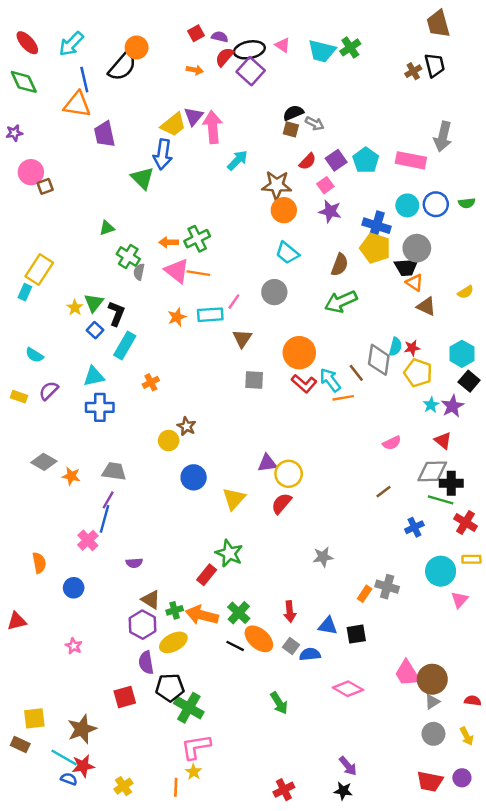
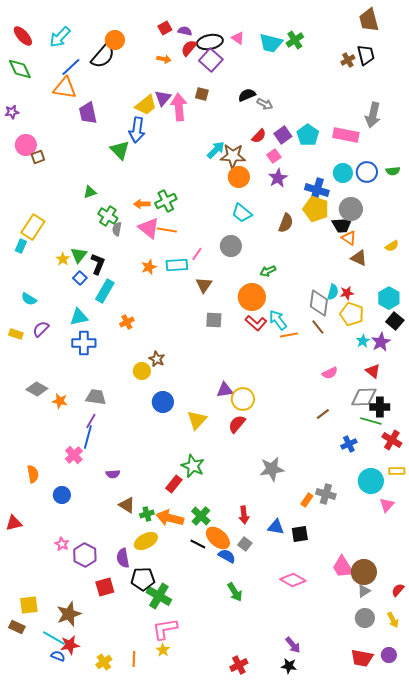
blue line: (84, 80) -> (71, 67), turned 60
brown square: (291, 129) -> (202, 94), moved
cyan arrow: (238, 160) -> (216, 150), moved
purple star: (330, 211) -> (278, 178), turned 30
green arrow: (341, 302) -> (268, 271), moved, size x0.6
brown line: (356, 373) -> (318, 327), moved
gray star: (323, 557) -> (272, 469), size x1.4
purple hexagon: (143, 625) -> (85, 555), moved
blue semicircle: (310, 654) -> (227, 556), moved, turned 36
red semicircle: (473, 701) -> (398, 590), turned -56
orange line: (176, 787) -> (134, 659), moved

